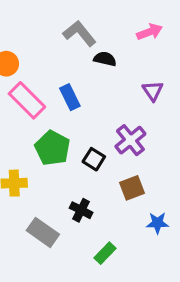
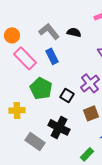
gray L-shape: (79, 33) -> (49, 31), moved
black cross: (81, 210) -> (59, 127), size x1.5
green rectangle: (105, 253) -> (87, 154), moved

